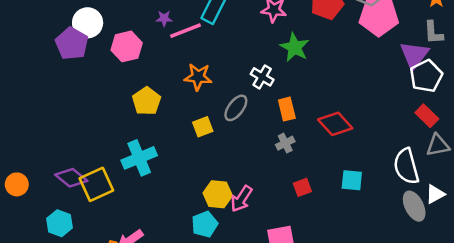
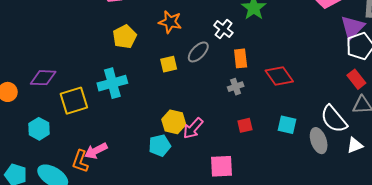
white semicircle: (406, 166) -> (334, 119), turned -32
purple diamond: (71, 178) -> (43, 78), moved, turned -44
gray ellipse: (414, 206) -> (319, 141), moved

